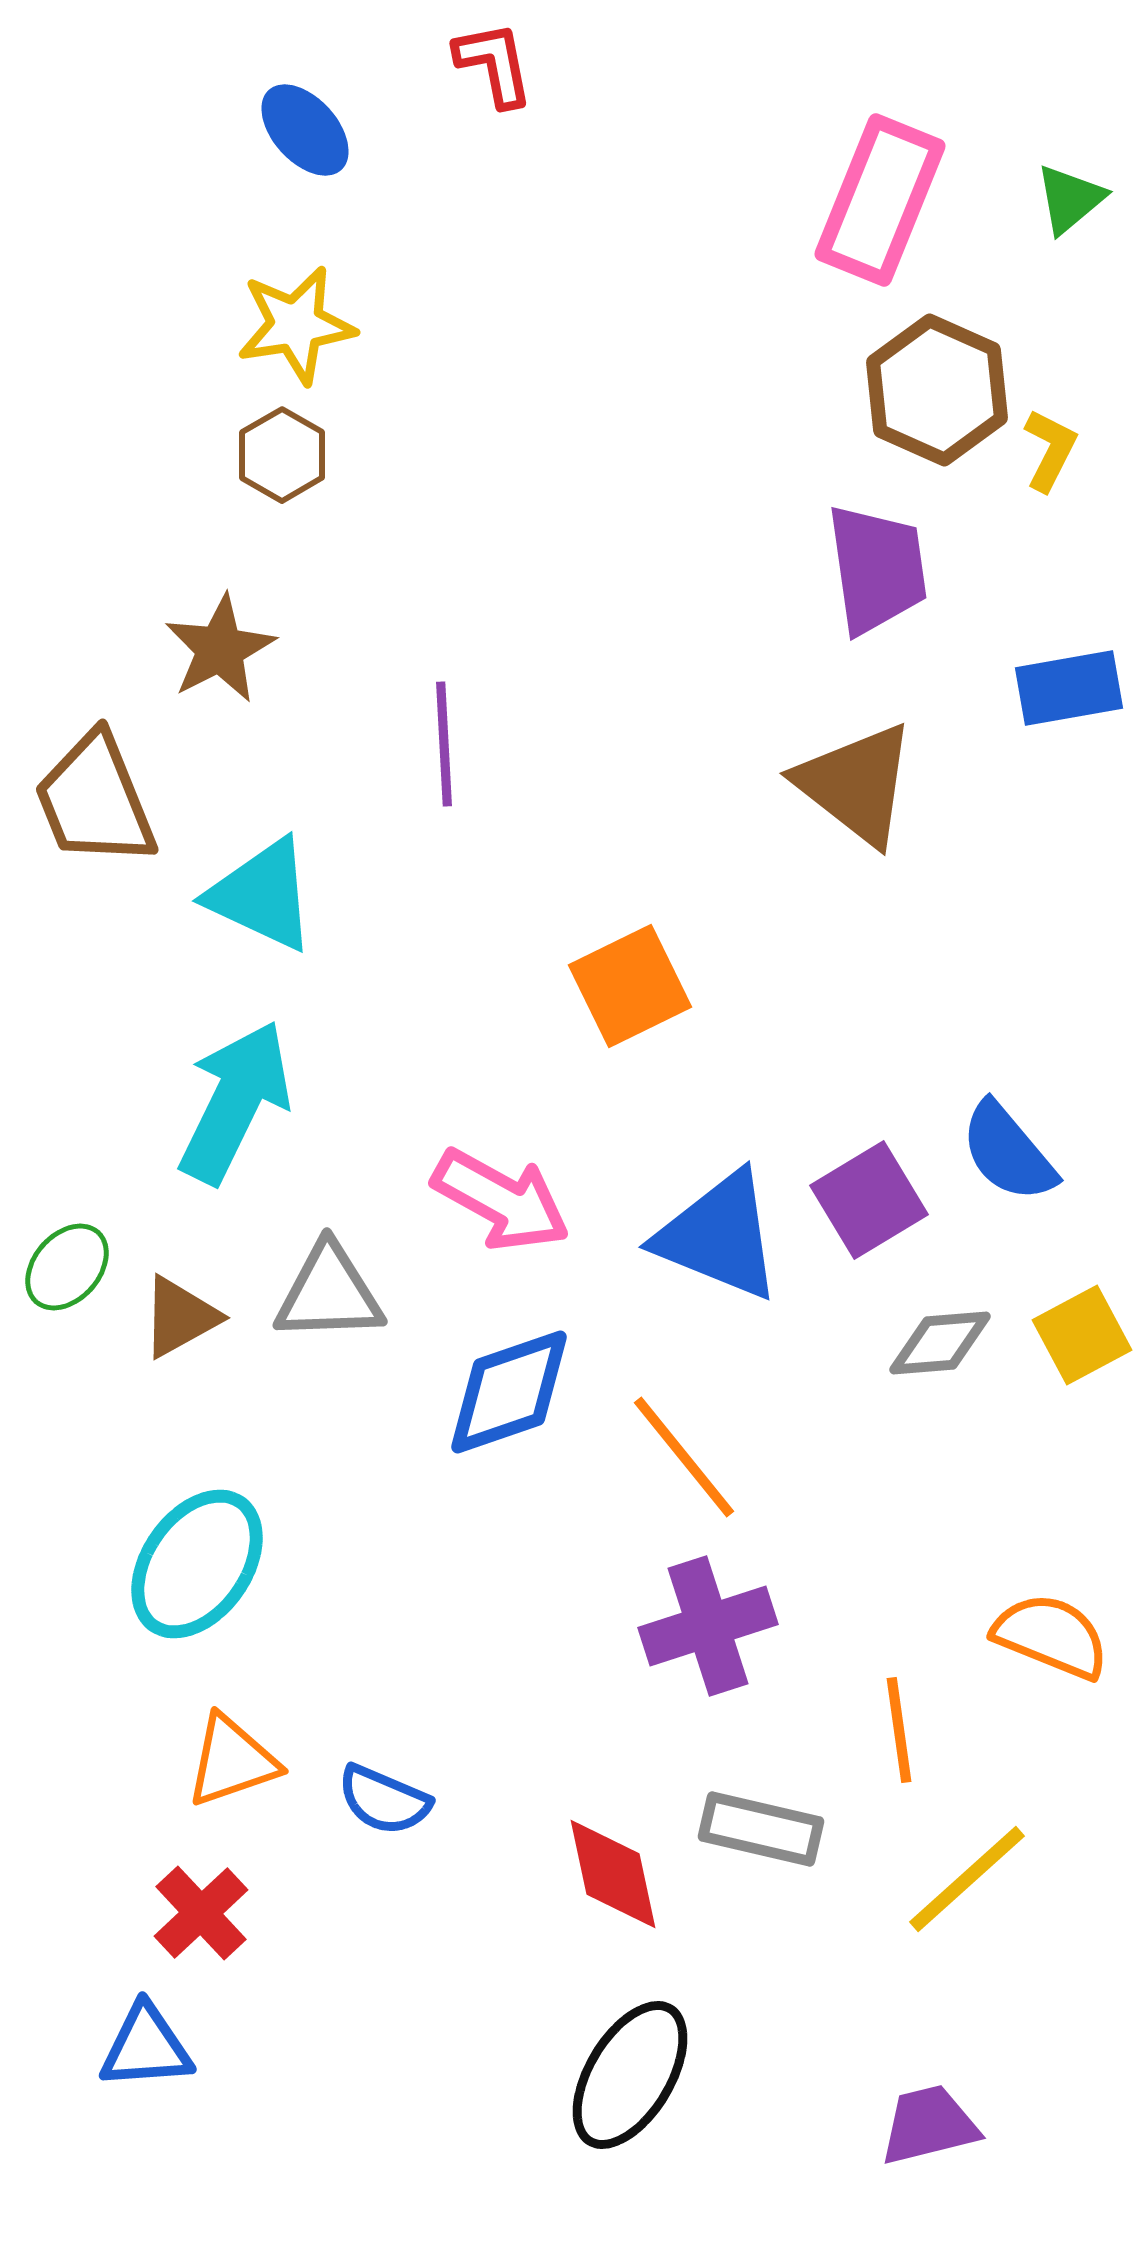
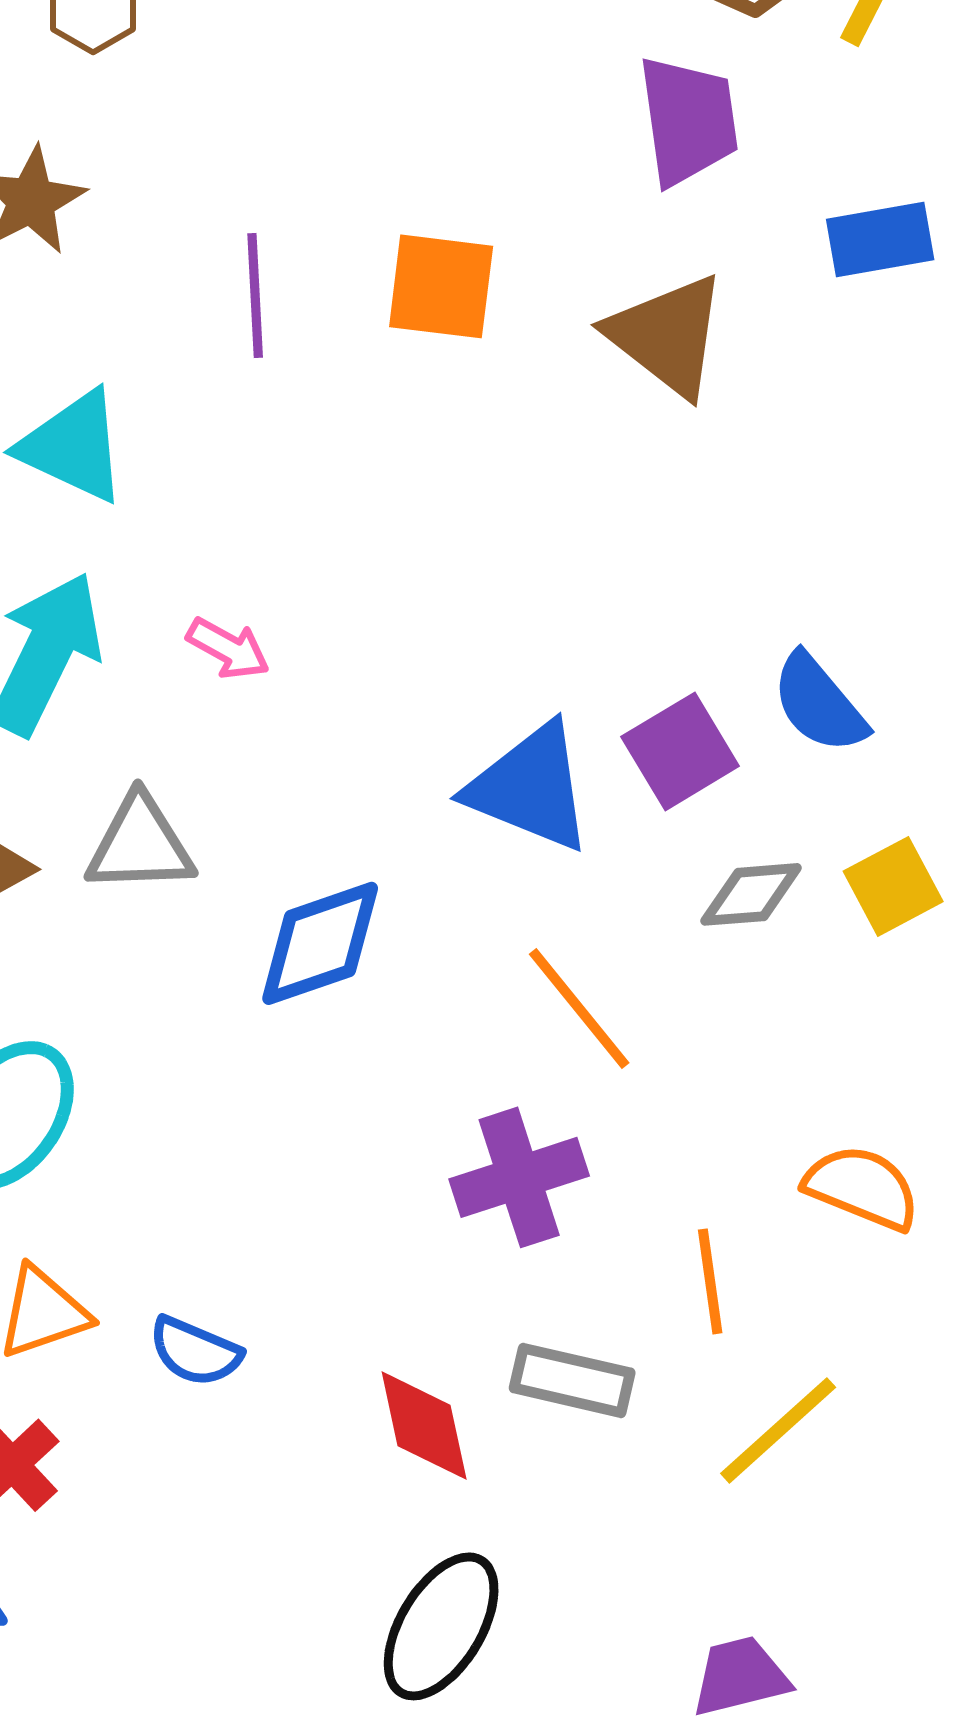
orange square: (630, 986) -> (441, 286), moved, turned 33
pink arrow: (501, 1200) -> (228, 648), moved, size x0.6
orange line: (684, 1457) -> (579, 1008), moved

